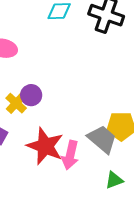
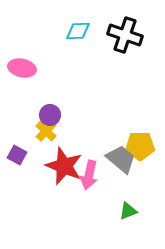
yellow cross: (16, 103) -> (46, 131), moved
green triangle: (114, 180) -> (128, 211), moved

